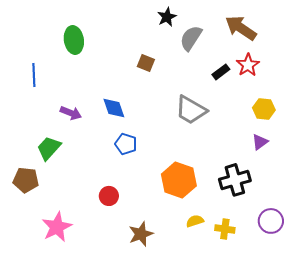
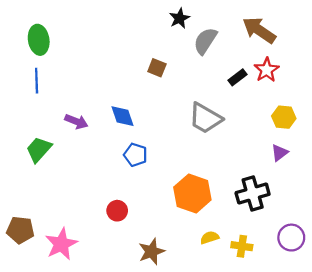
green ellipse: (74, 40) -> (39, 40), moved
green trapezoid: (49, 148) -> (39, 149), moved
brown pentagon: (26, 180) -> (20, 230), moved

